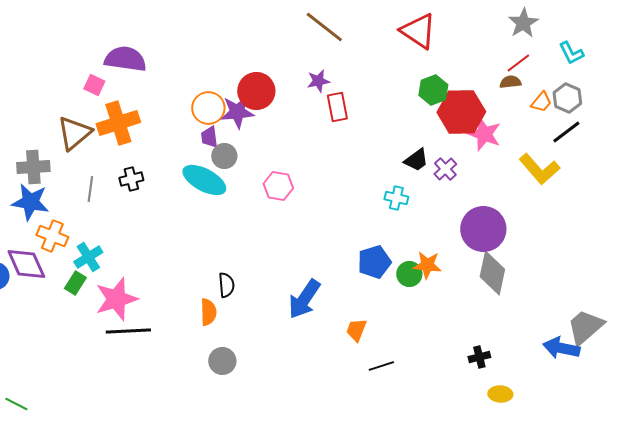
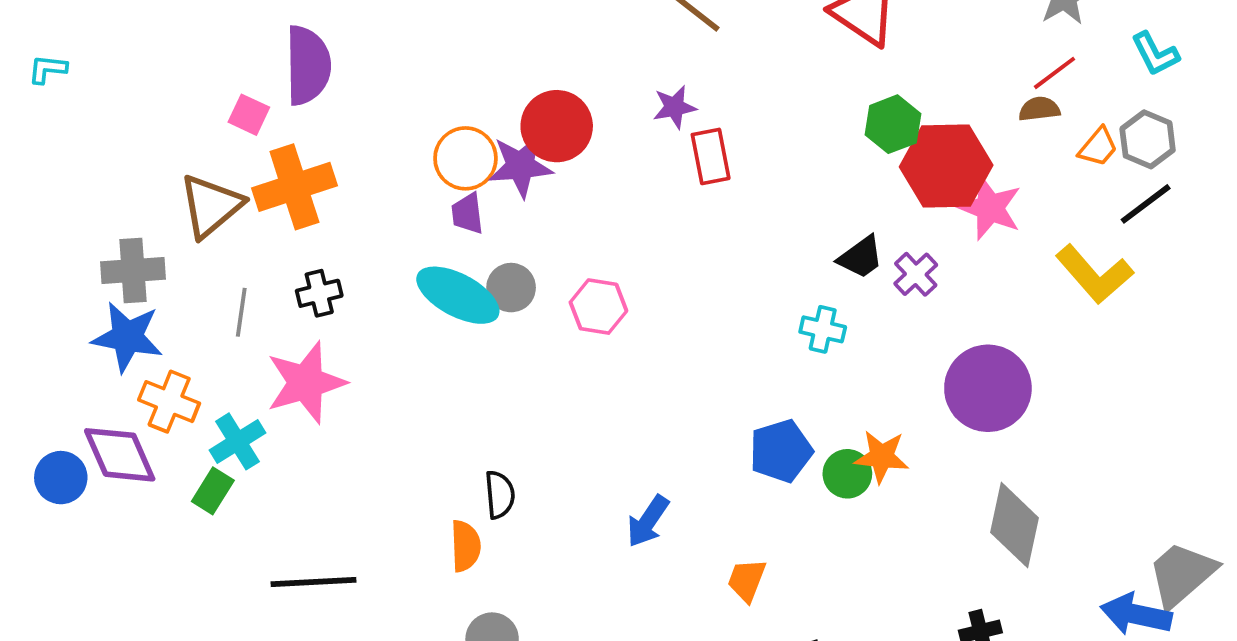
purple semicircle: (125, 59) -> (308, 65), turned 81
gray circle: (224, 156) -> (511, 288), moved
gray diamond: (492, 273) -> (1015, 525), moved
pink star: (116, 299) -> (306, 383), moved
blue arrow: (304, 299) -> (648, 521), size x0.7

